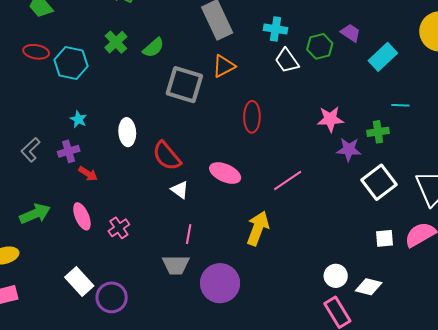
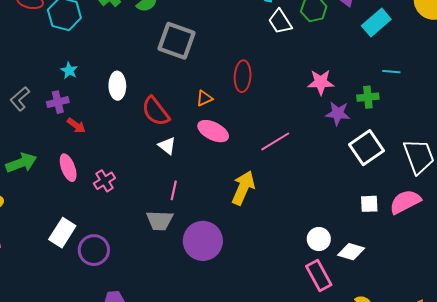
orange triangle: (224, 66) -> (204, 98), moved, size x0.7
white rectangle: (79, 281) -> (62, 233), turned 72

